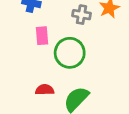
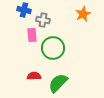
gray cross: (82, 15) -> (43, 20), moved

